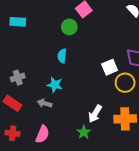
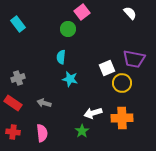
cyan rectangle: (18, 22) -> (18, 24), turned 49
cyan star: (55, 85) -> (70, 79), moved
white arrow: (95, 114) -> (93, 113), turned 42
pink semicircle: (42, 134) -> (42, 133), turned -30

